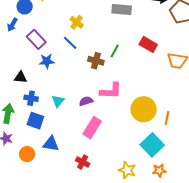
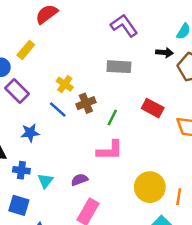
purple rectangle: (36, 39) -> (17, 91), moved
brown cross: (96, 61) -> (86, 103), moved, turned -35
pink L-shape: (111, 91) -> (110, 150), moved
blue cross: (31, 98) -> (21, 170), moved

